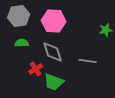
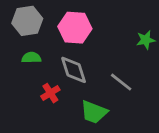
gray line: (88, 61) -> (121, 82), turned 30
green trapezoid: (54, 82) -> (94, 112), moved

